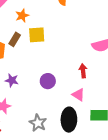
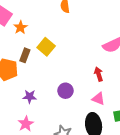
orange star: (22, 16) -> (20, 27), moved
yellow square: (37, 35) -> (46, 47), turned -36

